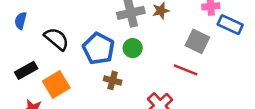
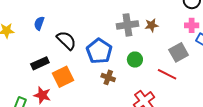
gray square: (197, 41) -> (179, 52), turned 30
green circle: (133, 48) -> (135, 60), moved

